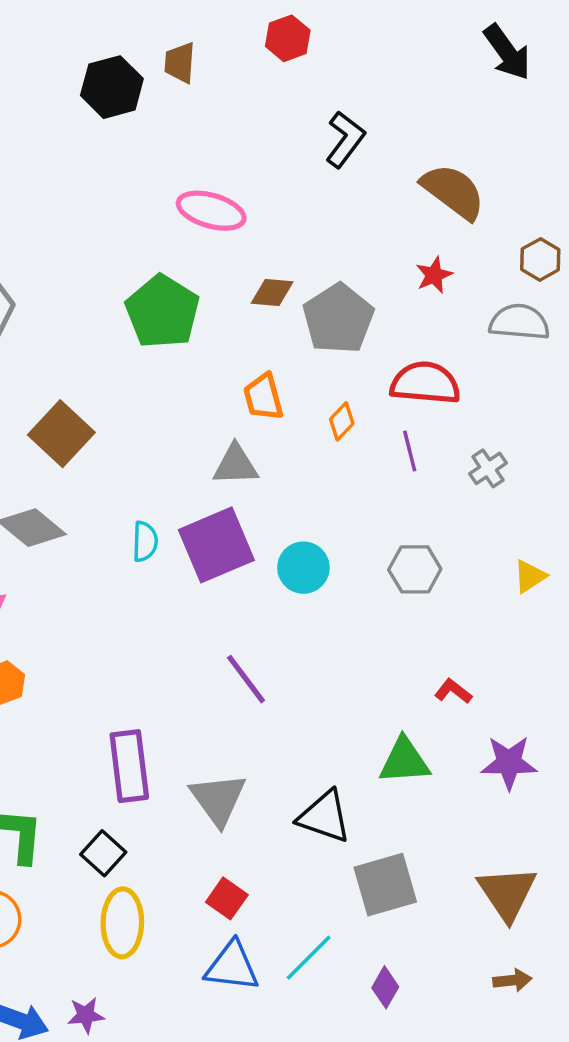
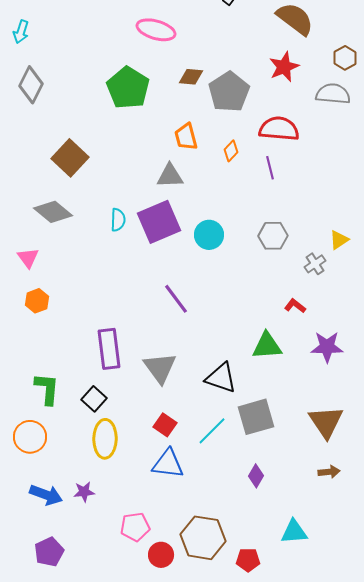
red star: (434, 275) -> (284, 67), size x1.4
gray cross: (488, 468) -> (315, 264), moved
cyan line: (309, 958) -> (212, 431), moved

